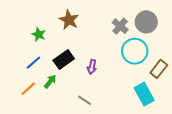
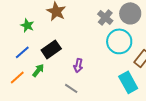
purple arrow: (92, 67) -> (78, 65), moved

